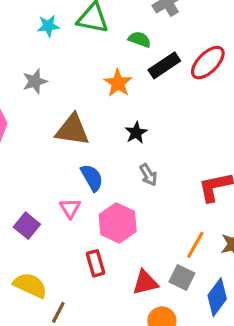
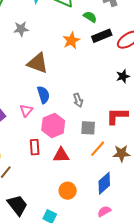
black star: (136, 133) -> (123, 76), moved
gray square: (182, 278) -> (88, 128), moved, turned -35
red triangle: (145, 283) -> (61, 155), moved

